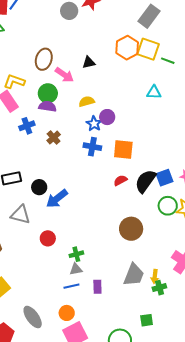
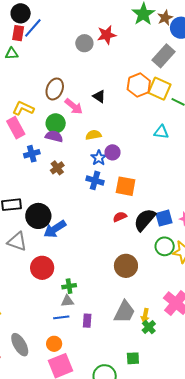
black triangle: (89, 62) -> (99, 96), turned 40
black circle: (39, 187) -> (38, 216), size x1.6
red circle: (48, 238) -> (42, 268), size x1.5
green cross: (159, 288) -> (149, 327), turned -32

